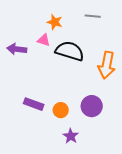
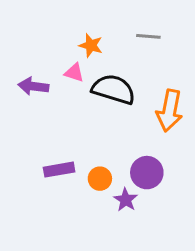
purple rectangle: (34, 104) -> (59, 170), turned -30
purple star: (71, 136) -> (126, 200), moved

